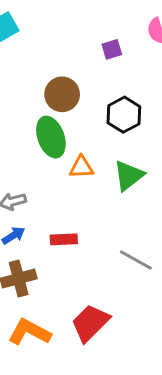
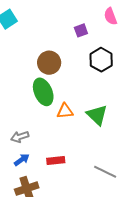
black hexagon: (124, 115) -> (101, 60), moved
green triangle: (129, 176) -> (97, 115), turned -35

